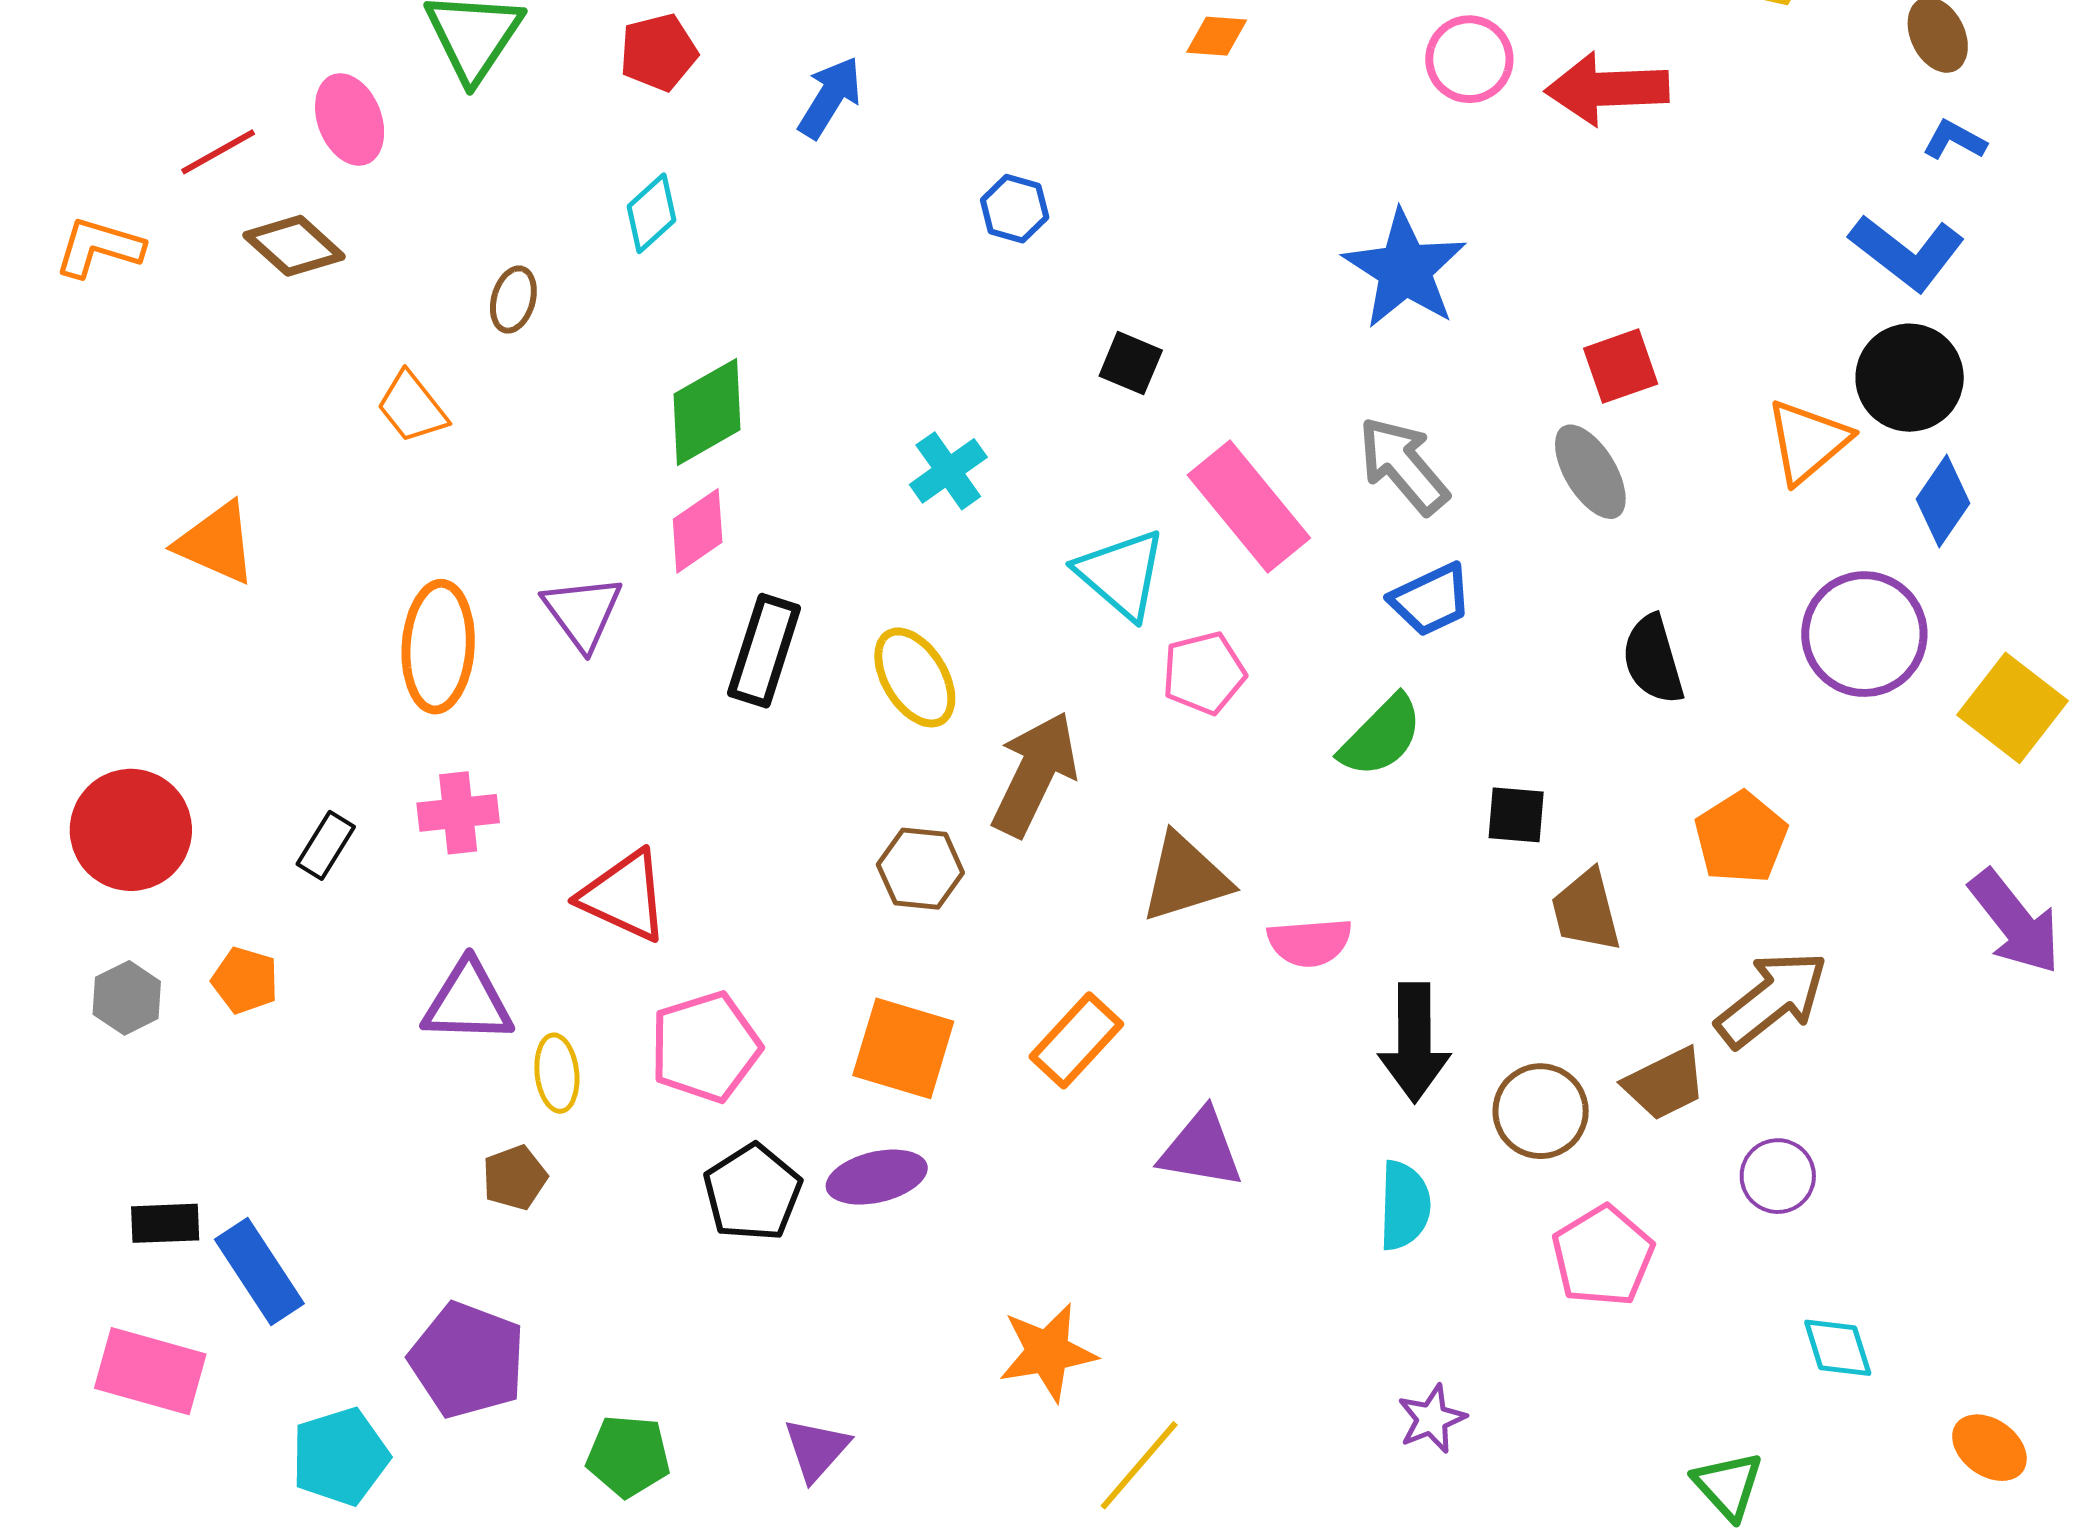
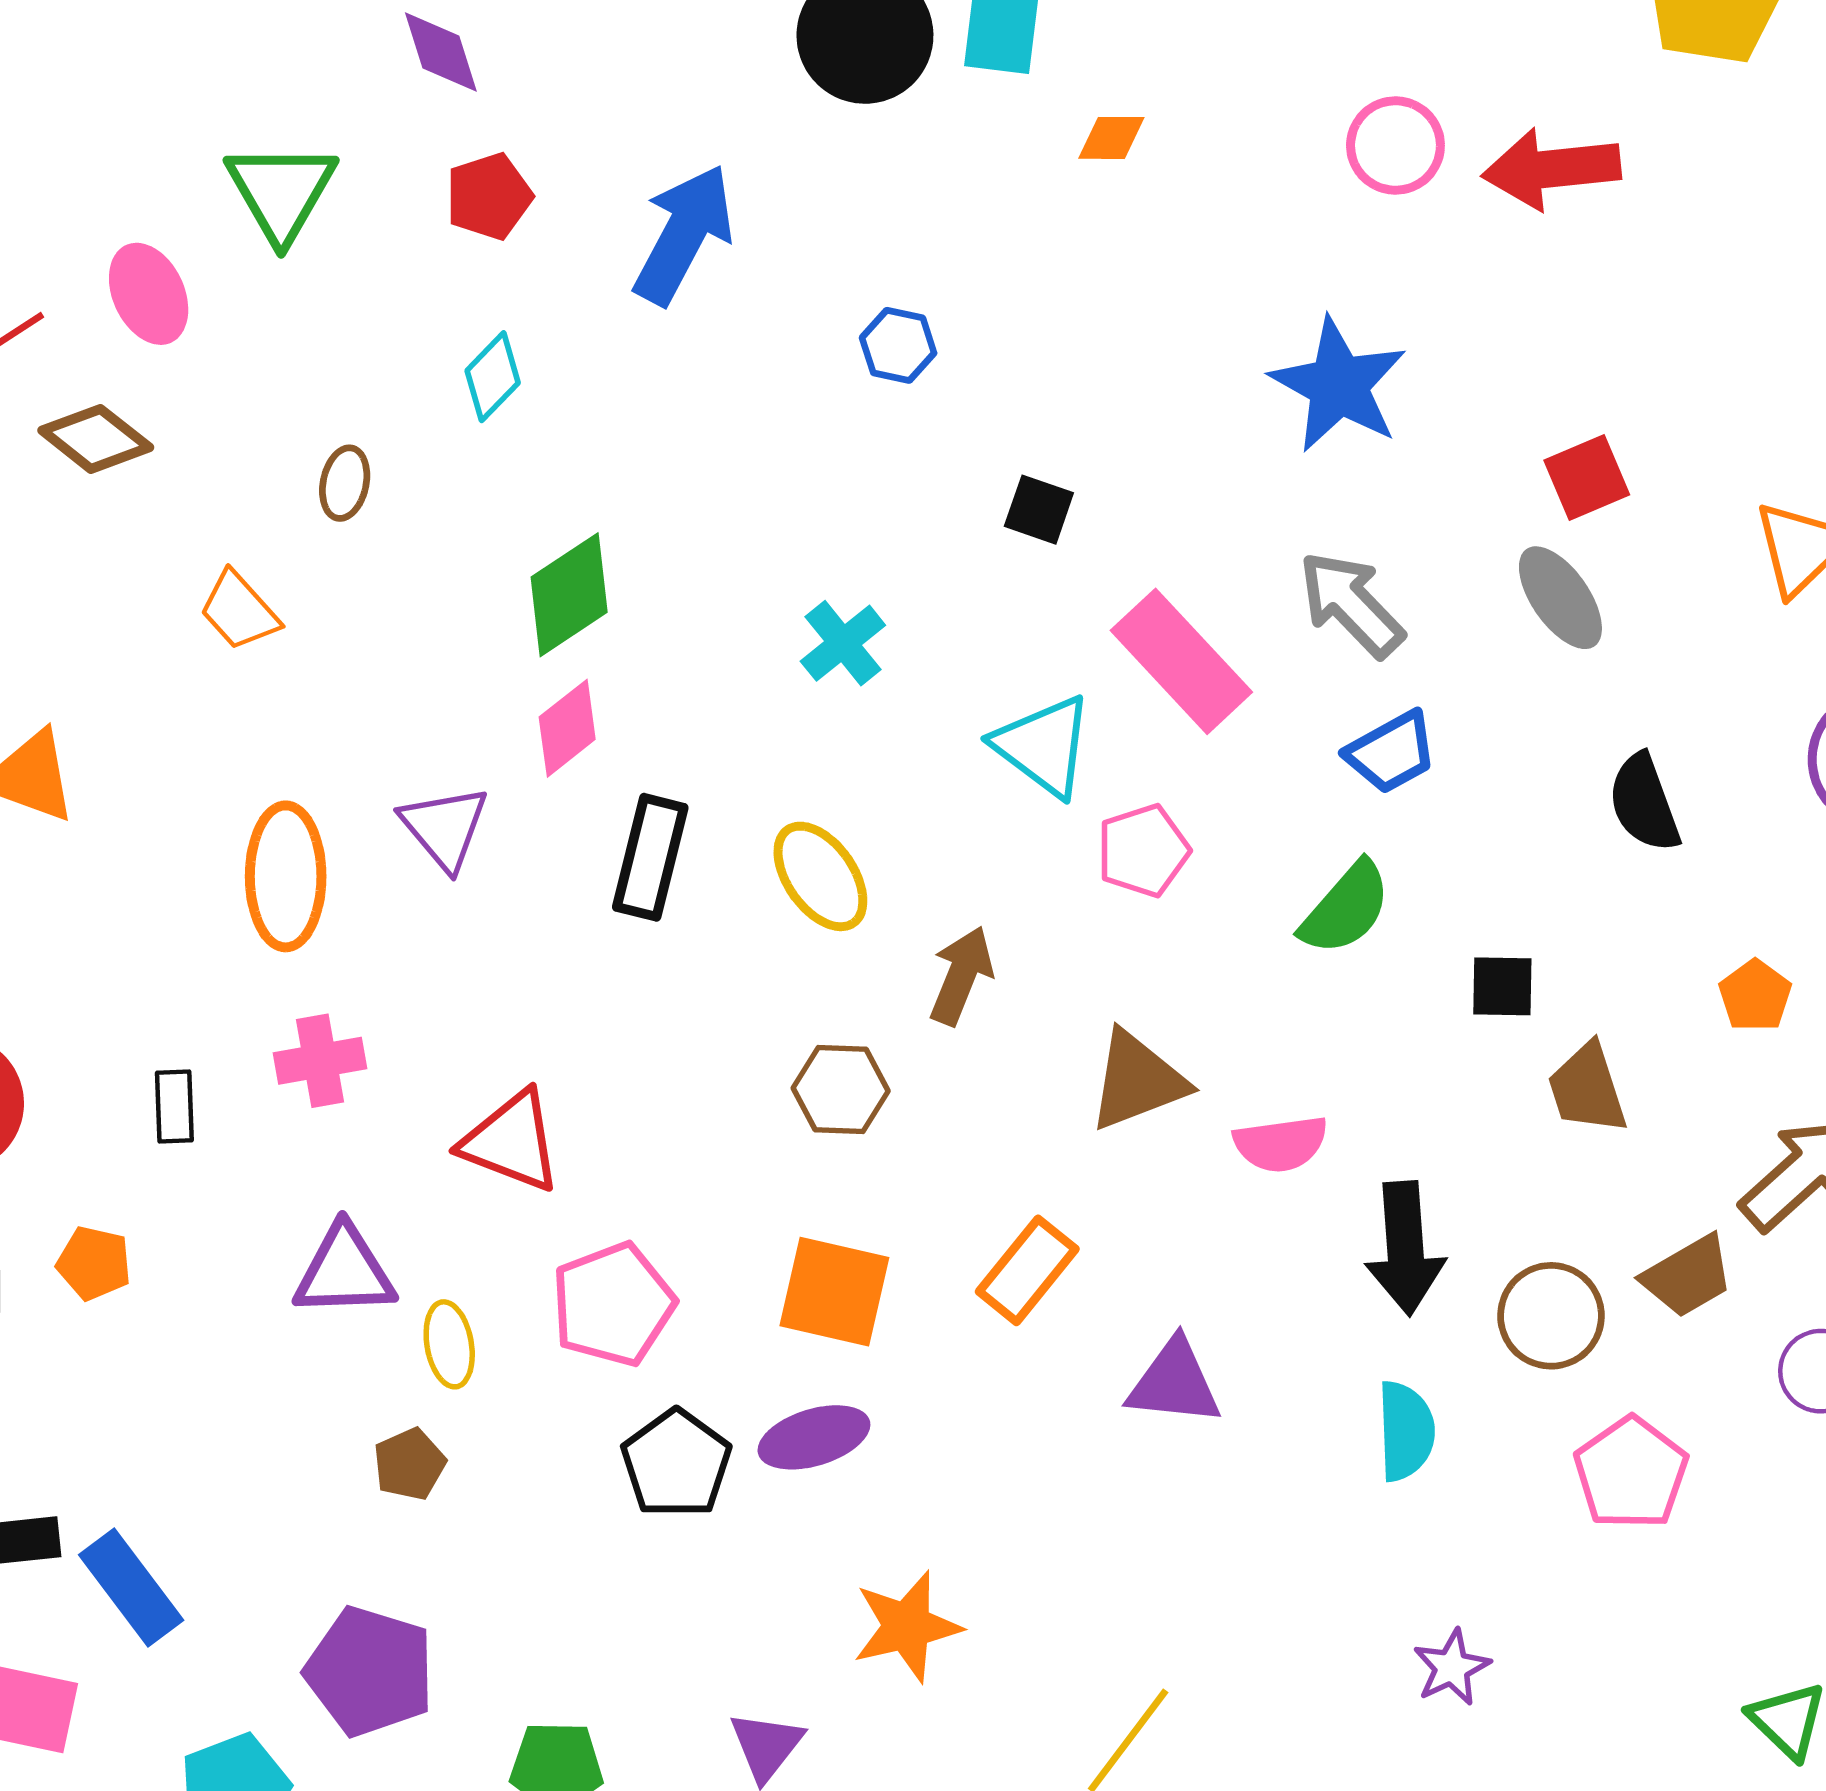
blue arrow: (830, 97) -> (684, 234), size x1.5
brown arrow: (1035, 774) -> (961, 976), size x0.7
orange pentagon: (1741, 838) -> (1755, 996), size x0.7
black rectangle: (326, 845) -> (174, 1106), turned -30
orange star: (1048, 1352) -> (907, 1626), moved

